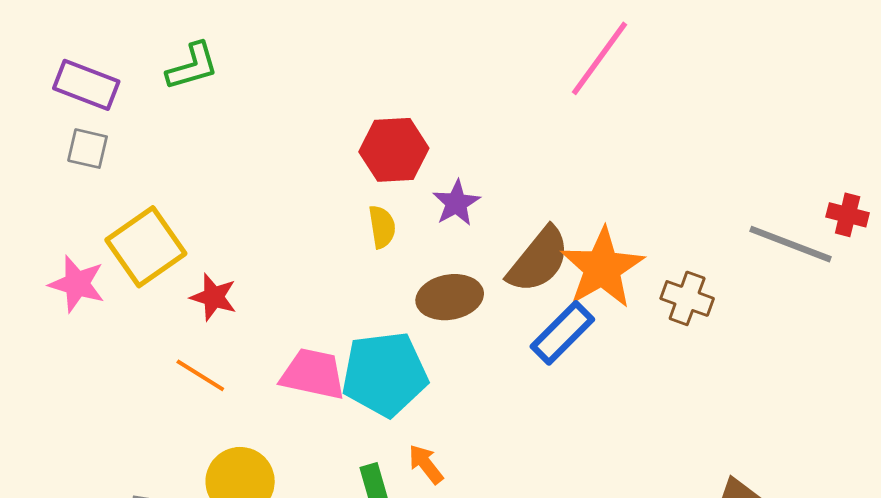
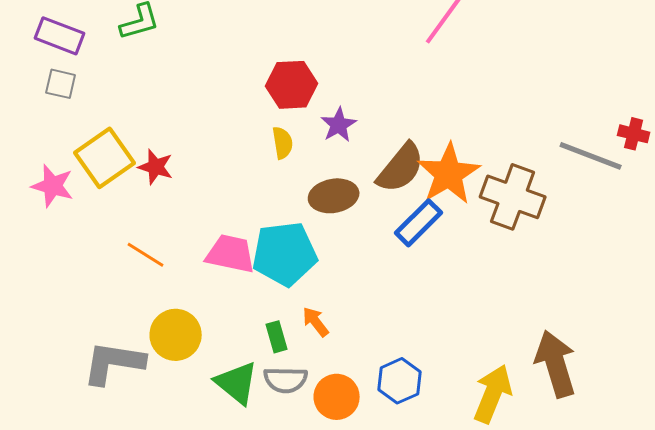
red star: (214, 297) -> (156, 167), moved
brown cross: (687, 298) -> (513, 197), size x1.6

